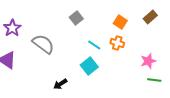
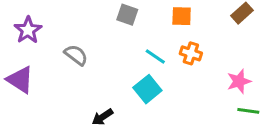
gray square: (76, 18) -> (127, 15), turned -32
orange square: (120, 22) -> (182, 16), moved, turned -32
gray semicircle: (43, 44) -> (76, 55), size x0.7

